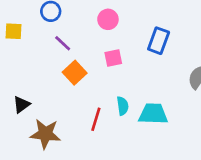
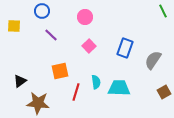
blue rectangle: (159, 41) -> (125, 48), moved
pink square: (113, 58) -> (89, 46), turned -32
orange square: (75, 73) -> (60, 71), moved, turned 30

